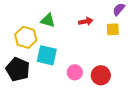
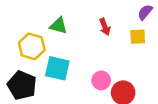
red arrow: (86, 21) -> (105, 27), turned 80
pink circle: (75, 72) -> (101, 80), moved

